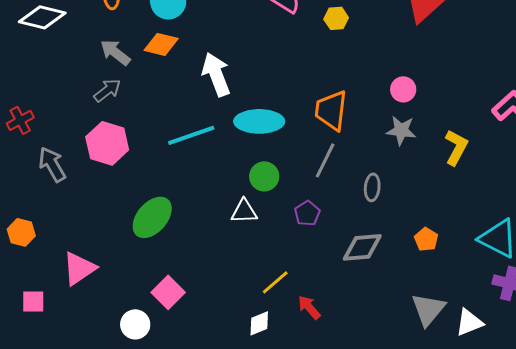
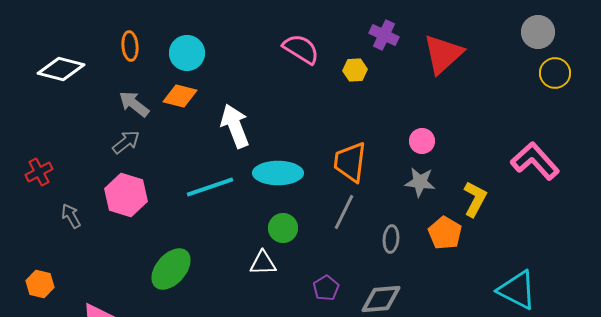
gray arrow: (52, 164) -> (71, 216), size x0.7
purple pentagon: (307, 213) -> (326, 288), moved
orange pentagon: (426, 239) -> (445, 233), moved, size x1.4

